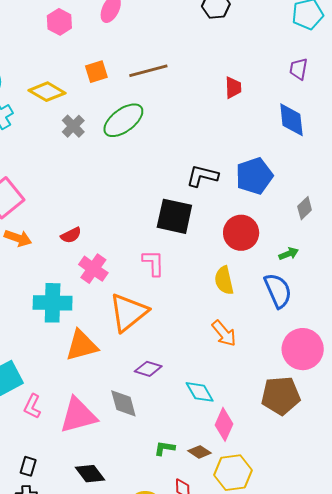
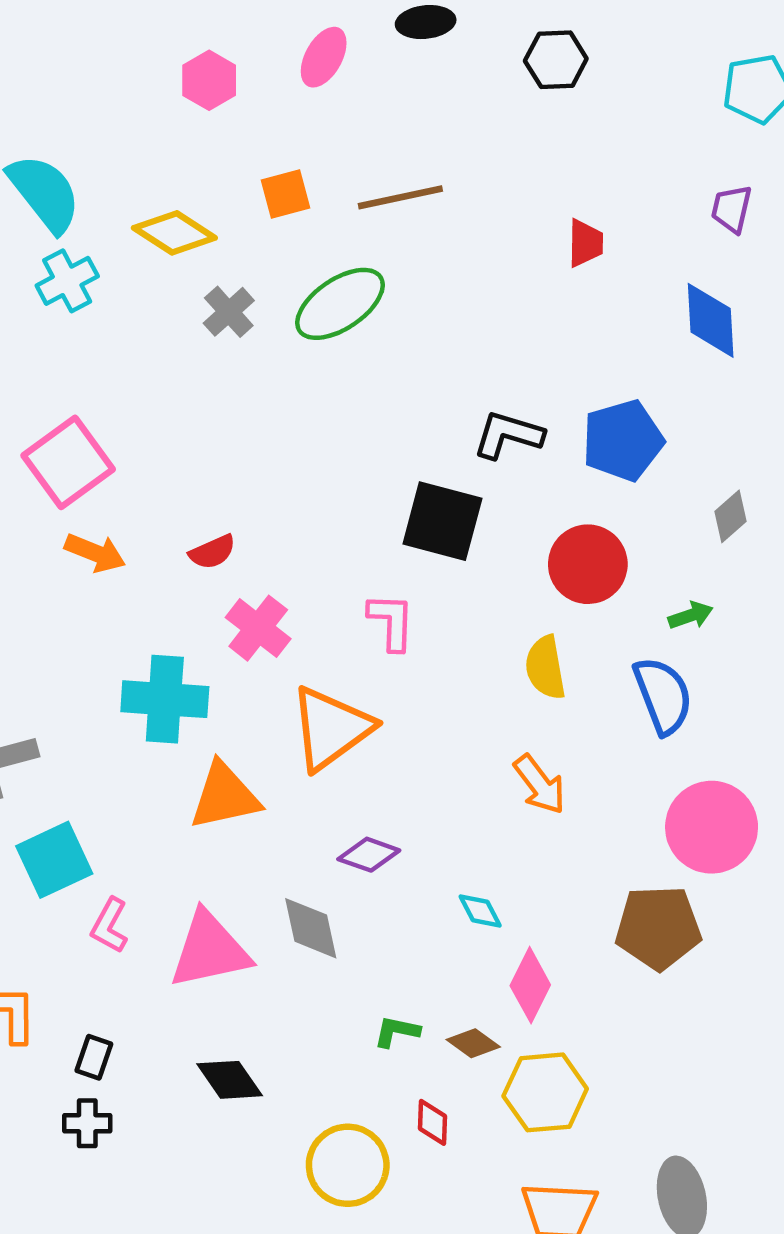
cyan diamond: (200, 392) -> (480, 911), size x0.7

